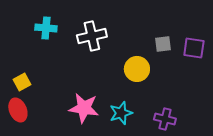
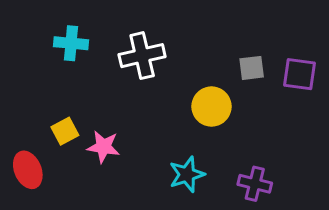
yellow square: (22, 82) -> (65, 131), moved
pink star: (84, 108) -> (103, 147), moved, size x0.7

